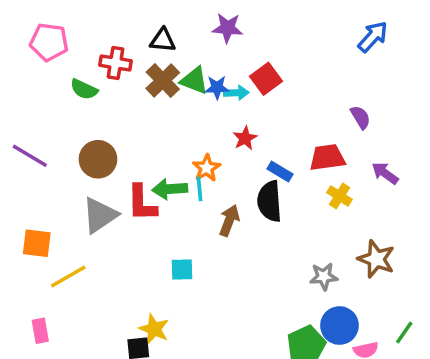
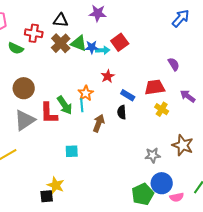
green arrow: (170, 189) -> (65, 105), turned -120
black semicircle: (269, 201) -> (122, 112), size x0.6

